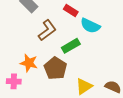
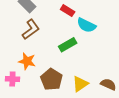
brown L-shape: (47, 30) -> (31, 29), moved
brown pentagon: (55, 68) -> (52, 79), moved

